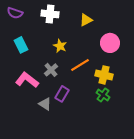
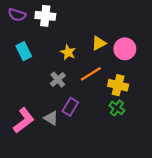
white cross: (50, 14) -> (45, 16), moved
yellow triangle: (86, 20) -> (99, 43), moved
pink L-shape: (27, 80) -> (24, 120), moved, turned 105

